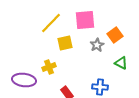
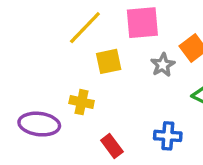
yellow cross: (49, 67) -> (82, 102), turned 32

